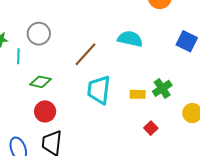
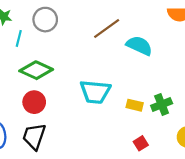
brown line: (86, 54) -> (107, 29), moved
green diamond: (40, 82) -> (36, 70), size x1.4
cyan trapezoid: (99, 90) -> (95, 92), turned -104

